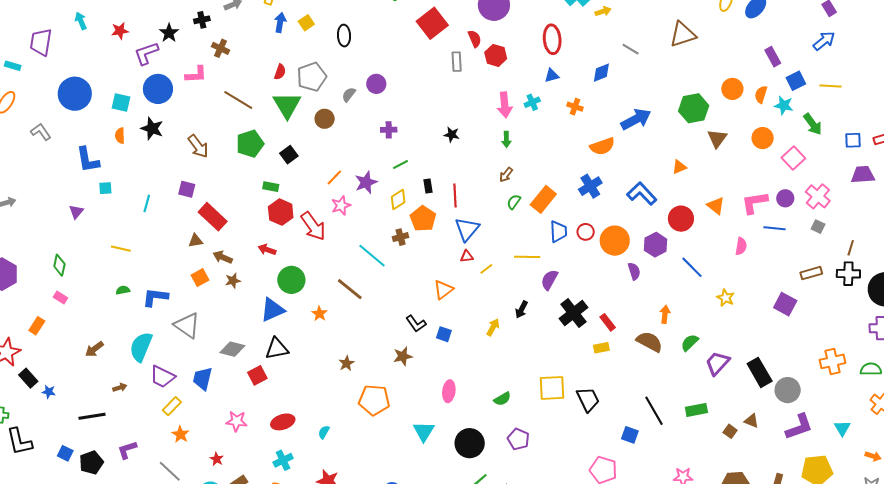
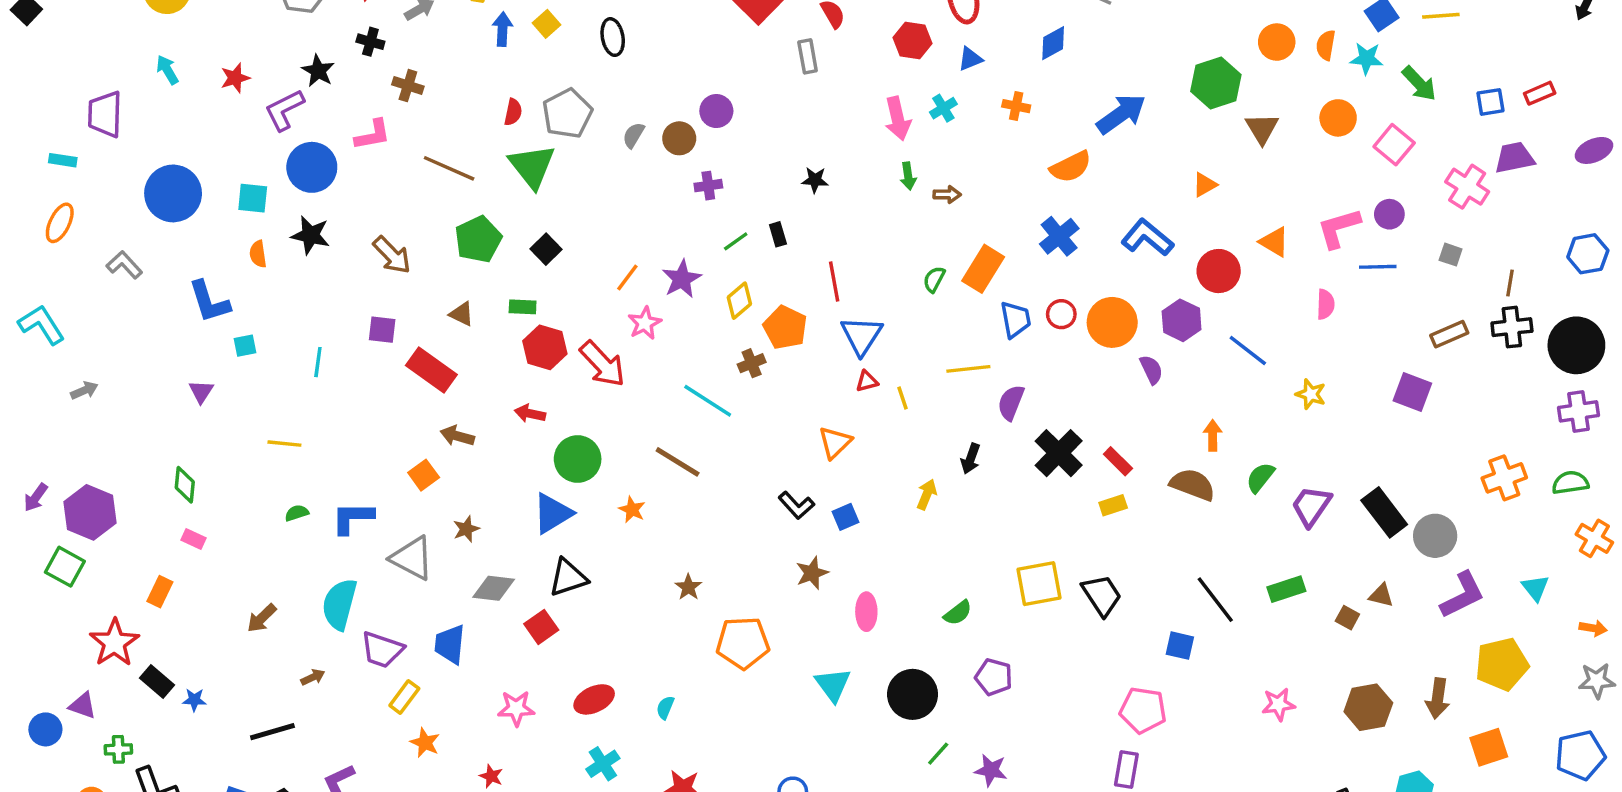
black cross: (202, 20) -> (370, 42), turned 35
red hexagon: (496, 55) -> (912, 41), moved
purple circle: (376, 84) -> (716, 111), moved
brown circle: (325, 119) -> (679, 138), moved
brown arrow: (506, 175) -> (947, 195), moved, turned -119
black rectangle: (428, 186) -> (778, 234), moved
pink cross: (818, 196) -> (1467, 187), moved
brown triangle: (196, 241) -> (462, 314), moved, turned 42
yellow line: (486, 269) -> (902, 398), turned -64
brown star: (233, 281) -> (466, 529), moved
blue square: (444, 334) -> (846, 517), turned -35
brown star: (403, 356) -> (812, 573), moved

